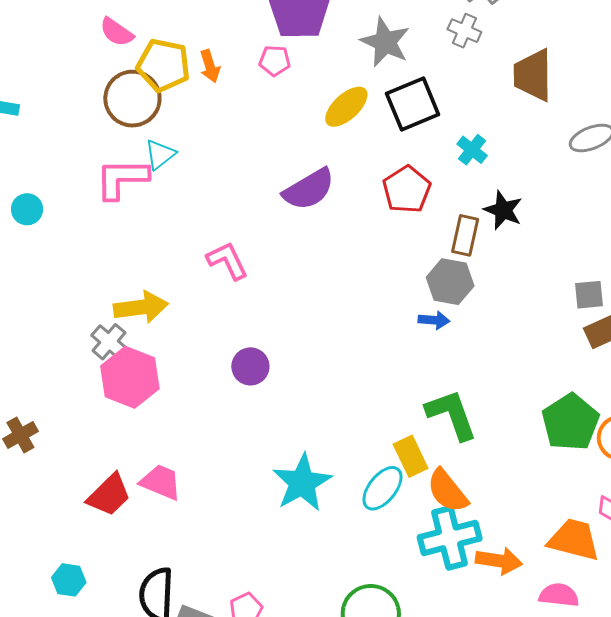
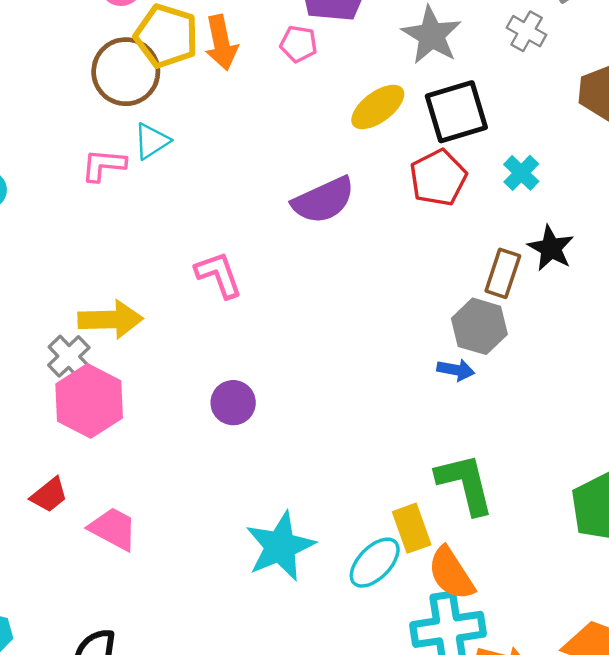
orange arrow: (210, 66) -> (221, 43), size x1.4
pink L-shape: (122, 179) -> (104, 165), size x0.7
red pentagon: (407, 190) -> (438, 178), moved
red trapezoid: (109, 495) -> (49, 495), moved, size x0.7

